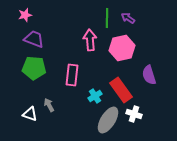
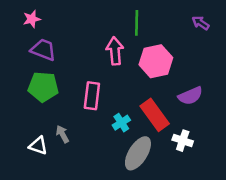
purple arrow: (128, 18) -> (201, 23), moved
purple semicircle: (149, 75) -> (190, 96), turned -96
white cross: (134, 114) -> (183, 141), moved

